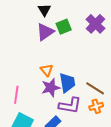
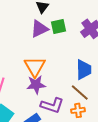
orange triangle: (47, 70) -> (35, 67), size x1.6
blue trapezoid: (67, 83) -> (84, 70), moved

